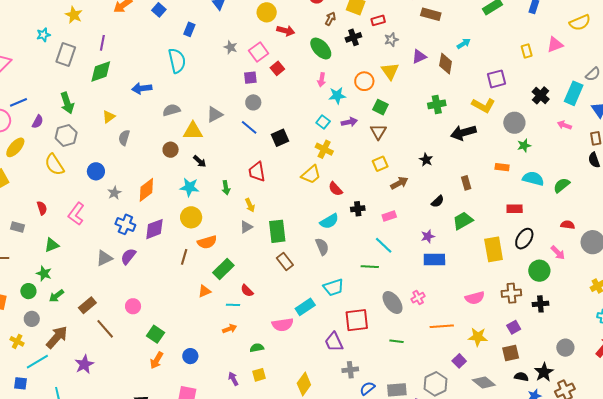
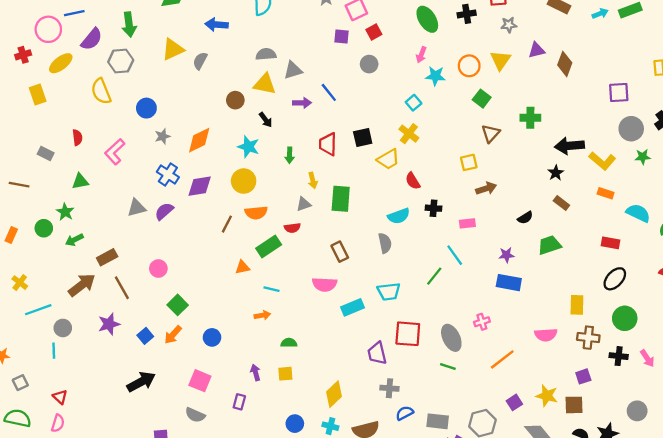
cyan arrow: (464, 44) -> (600, 14), moved
gray circle: (253, 102) -> (369, 64), moved
green cross: (437, 104) -> (530, 118), moved
yellow L-shape: (483, 105) -> (602, 161), moved
gray semicircle: (171, 110) -> (266, 54), moved
yellow triangle: (109, 117) -> (173, 49), size x1.5
purple semicircle: (38, 122) -> (92, 39), size x1.5
purple arrow: (349, 122) -> (302, 103), moved
gray circle: (514, 123) -> (631, 129), moved
brown triangle: (378, 132) -> (491, 133), moved
gray semicircle: (124, 138) -> (200, 61), moved
black square: (280, 138) -> (363, 137), moved
green star: (524, 146) -> (643, 157), moved
black star: (426, 160) -> (556, 173), moved
brown rectangle: (466, 183) -> (561, 203), turned -48
green rectangle: (277, 231) -> (341, 199), moved
yellow rectangle: (494, 249) -> (577, 305), moved, size x0.7
pink arrow: (558, 253) -> (647, 358), moved
green line: (370, 267) -> (434, 276), turned -66
red semicircle: (247, 291) -> (292, 228), moved, turned -64
gray ellipse: (393, 303) -> (451, 338), moved
gray circle: (32, 319) -> (63, 328), moved
pink semicircle: (283, 325) -> (325, 284), moved
orange line: (442, 326) -> (502, 359), turned -45
brown arrow: (57, 337) -> (82, 285), moved
yellow star: (478, 337) -> (547, 396), moved
purple star: (84, 364) -> (109, 324), moved
blue square: (20, 383) -> (145, 336), moved, turned 32

